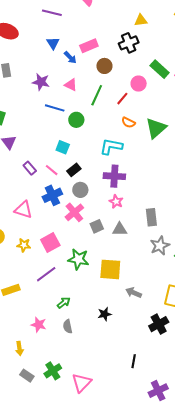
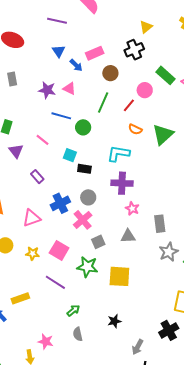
yellow triangle: (141, 20) -> (146, 27), turned -32
pink triangle: (71, 85) -> (69, 89), moved
pink line: (52, 170) -> (42, 140), moved
black rectangle: (74, 170) -> (84, 169), moved, turned 48
pink star: (116, 202) -> (132, 208), moved
pink triangle: (23, 210) -> (32, 218), turned -36
gray square: (97, 226) -> (98, 242), moved
pink square: (50, 242) -> (59, 250), turned -30
purple line: (46, 274) -> (55, 282), turned 70
gray arrow: (134, 293) -> (138, 347), moved, turned -84
pink star: (39, 325) -> (46, 342), moved

